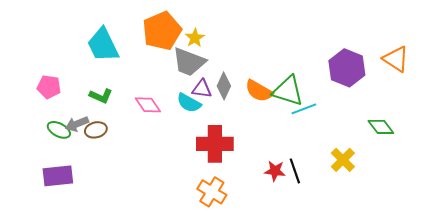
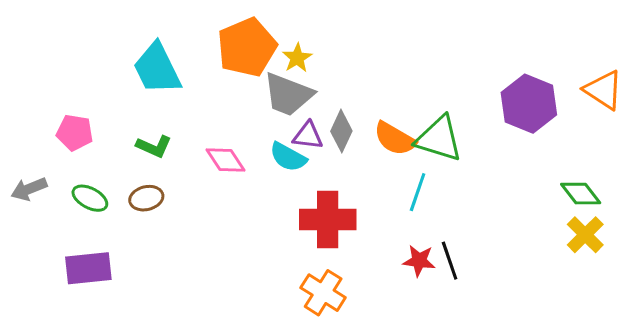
cyan line: (304, 109) -> (418, 192), moved, turned -50
gray arrow: (77, 124) -> (29, 189), moved
yellow cross: (343, 160) -> (585, 235), moved

